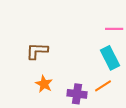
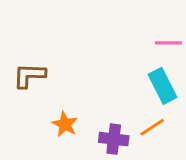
brown L-shape: (37, 51) -> (29, 75), moved

